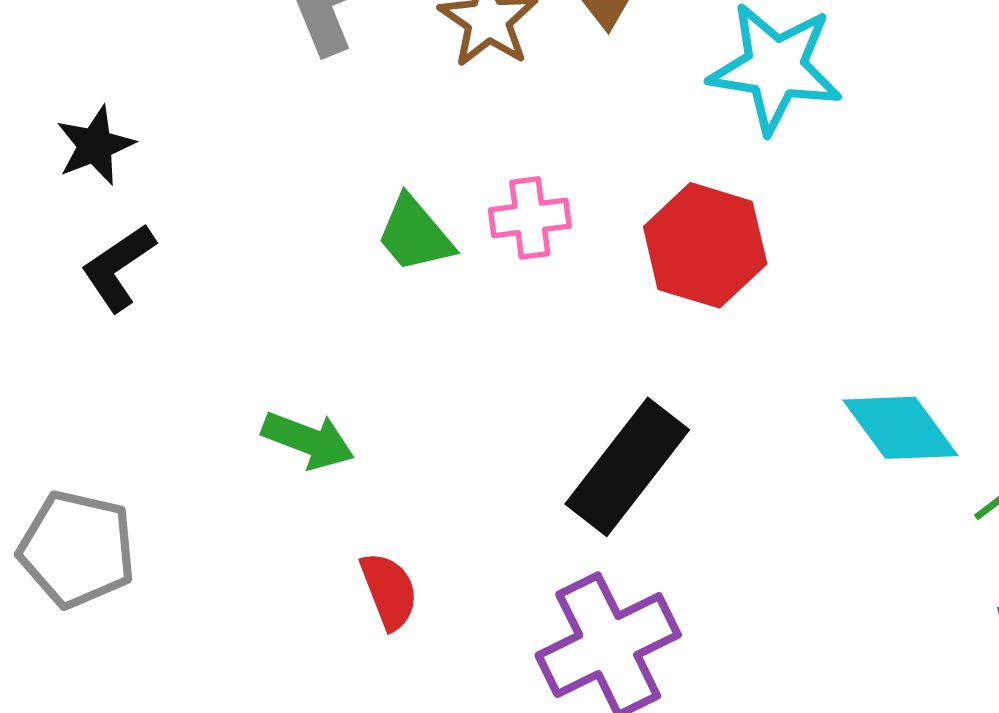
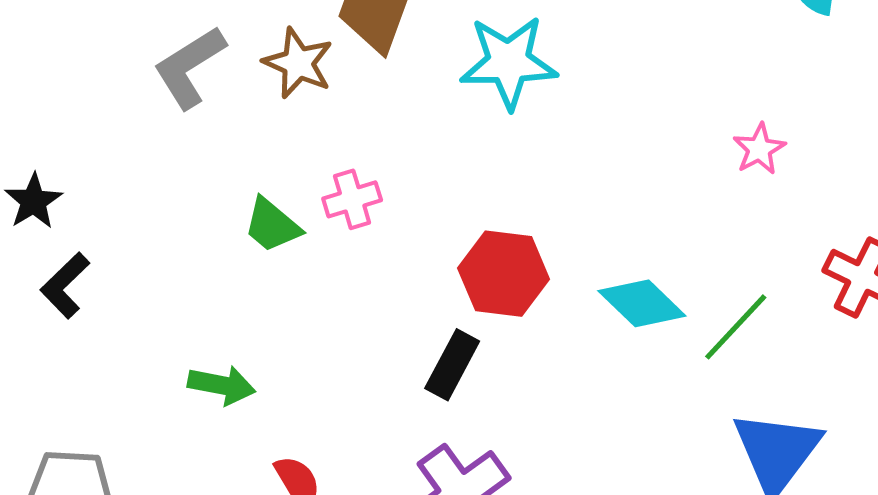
red hexagon: (705, 245) -> (504, 274), moved
black rectangle: (627, 467) -> (452, 365), size x0.7

